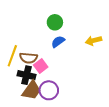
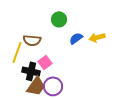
blue semicircle: (58, 42) -> (76, 38), moved
brown semicircle: (29, 58) -> (32, 40), moved

